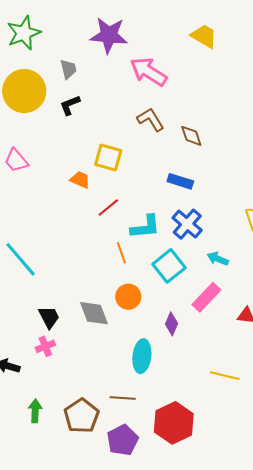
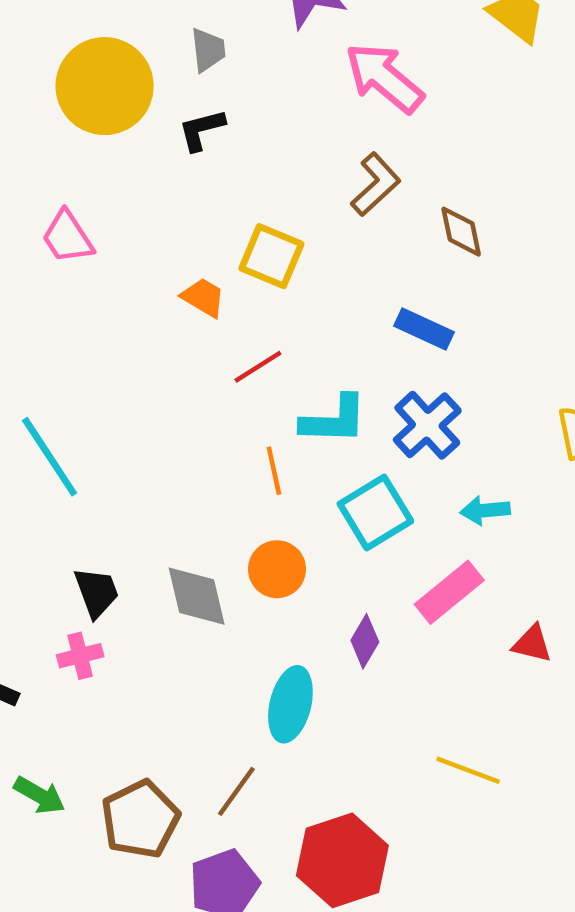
brown L-shape: (151, 120) -> (376, 184), turned 72
cyan arrow: (218, 259) -> (485, 510), turned -35
brown line: (123, 398) -> (236, 791), turned -65
green arrow: (35, 411) -> (40, 795), turned 110

